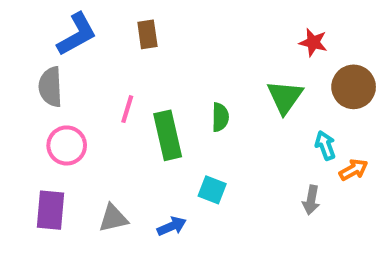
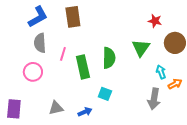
brown rectangle: (147, 34) -> (73, 17), size x1.5
gray semicircle: (51, 87) -> (40, 43), moved
green semicircle: (220, 117) -> (109, 58), size x1.5
gray arrow: (311, 200) -> (154, 99), size x1.5
purple rectangle: (51, 210) -> (14, 109), moved

